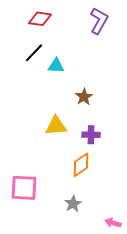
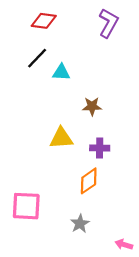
brown star: (84, 97) -> (92, 106), turned 30

